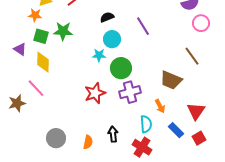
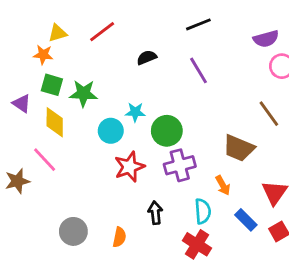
green star: (63, 31) -> (83, 93), moved
cyan circle: (112, 39) -> (111, 131), moved
black arrow: (113, 134) -> (155, 213), moved

